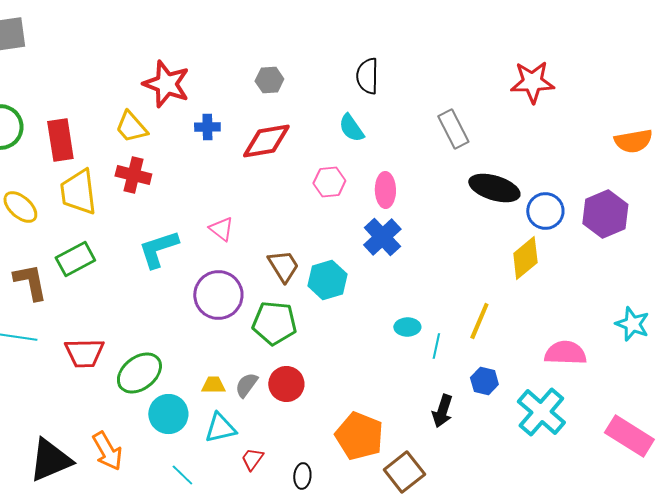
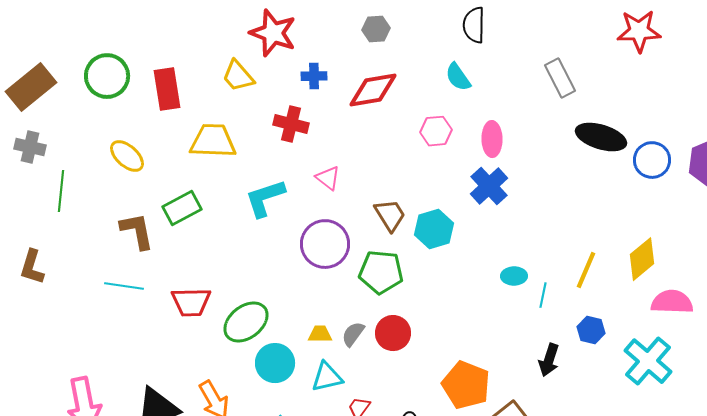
red cross: (133, 175) -> (291, 124), moved
yellow trapezoid: (78, 192) -> (213, 141), moved, turned 99
yellow diamond: (525, 258) -> (642, 259), moved

